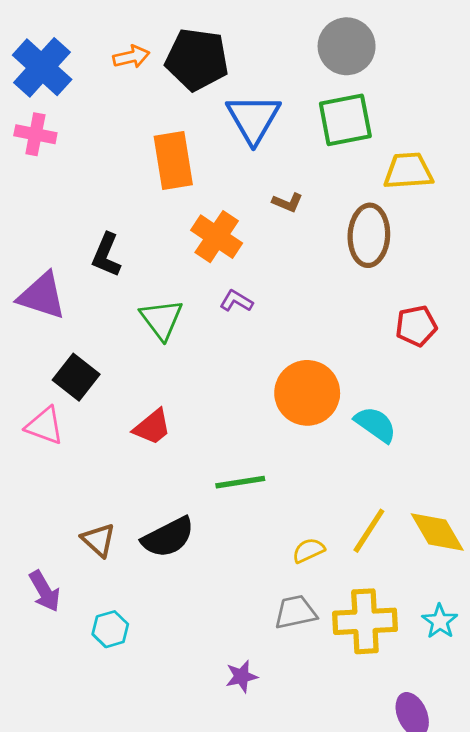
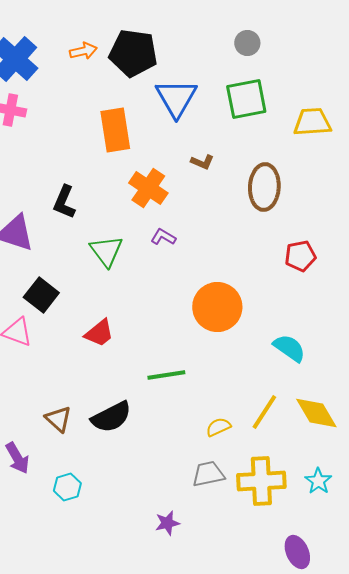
gray circle: (347, 46) -> (247, 43), size x0.6
yellow trapezoid: (408, 171) -> (312, 122), moved
cyan semicircle: (375, 424) -> (289, 348), moved

